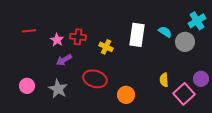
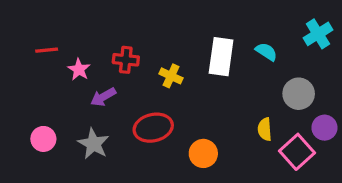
pink star: (57, 40) -> (79, 69), moved
gray circle: (185, 42) -> (299, 94), moved
red ellipse: (95, 79) -> (153, 128), turned -30

